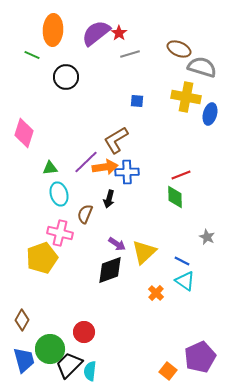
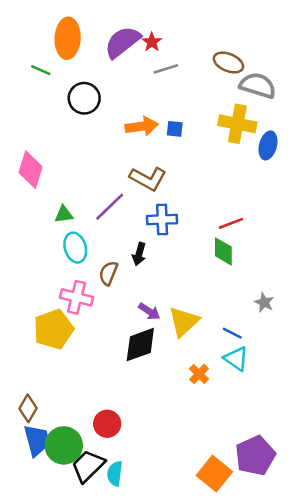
brown L-shape: (116, 140) -> (148, 179), turned -120
orange arrow: (105, 167) -> (142, 126), moved
blue trapezoid: (24, 360) -> (37, 440), moved
orange square: (168, 371) -> (214, 474), size x1.5

